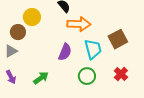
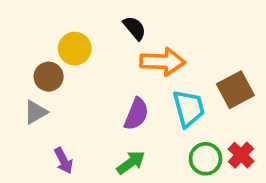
green circle: (87, 76) -> (206, 159), moved
purple arrow: (11, 77) -> (64, 161), moved
green arrow: (41, 78) -> (131, 163), moved

